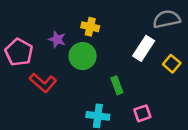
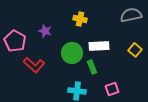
yellow cross: (90, 27) -> (80, 19), moved
white rectangle: (144, 48) -> (99, 46), moved, turned 54
green circle: (83, 56) -> (72, 53), moved

